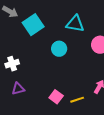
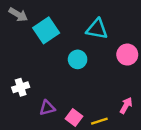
white cross: (12, 64) -> (21, 87), moved
purple triangle: (18, 89) -> (47, 108), moved

